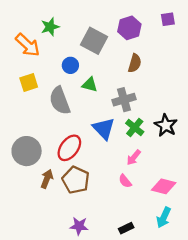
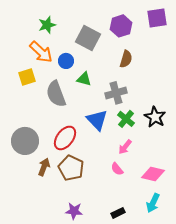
purple square: (168, 19) -> (157, 18), size x1.5
orange arrow: (28, 45) -> (41, 52), moved

